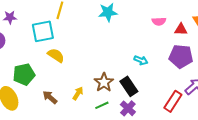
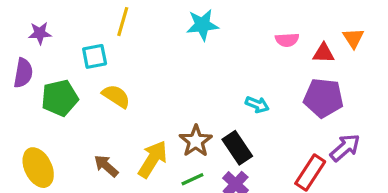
cyan square: (43, 31) -> (95, 56), size x0.7
green pentagon: (24, 74) -> (60, 98), moved
yellow arrow: (78, 93) -> (153, 159), size x1.6

